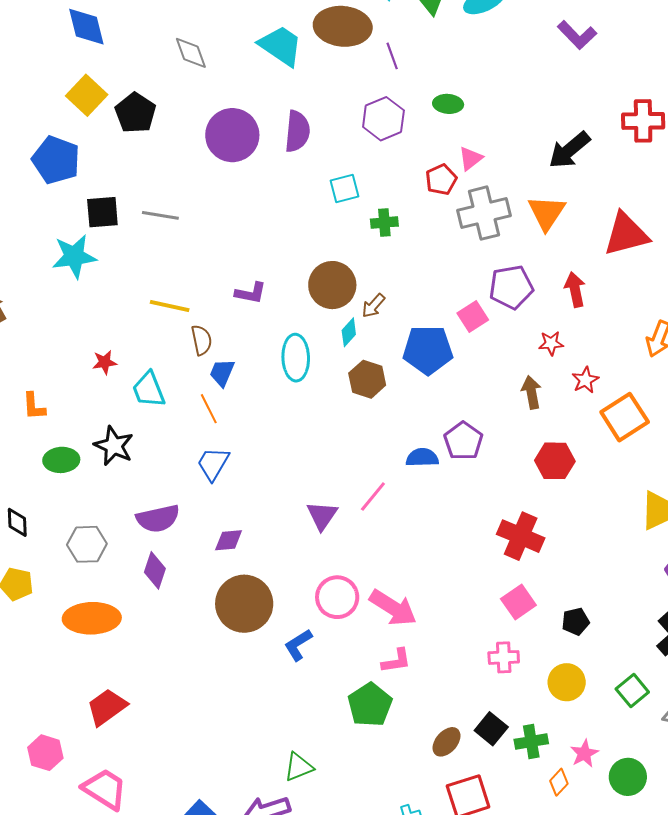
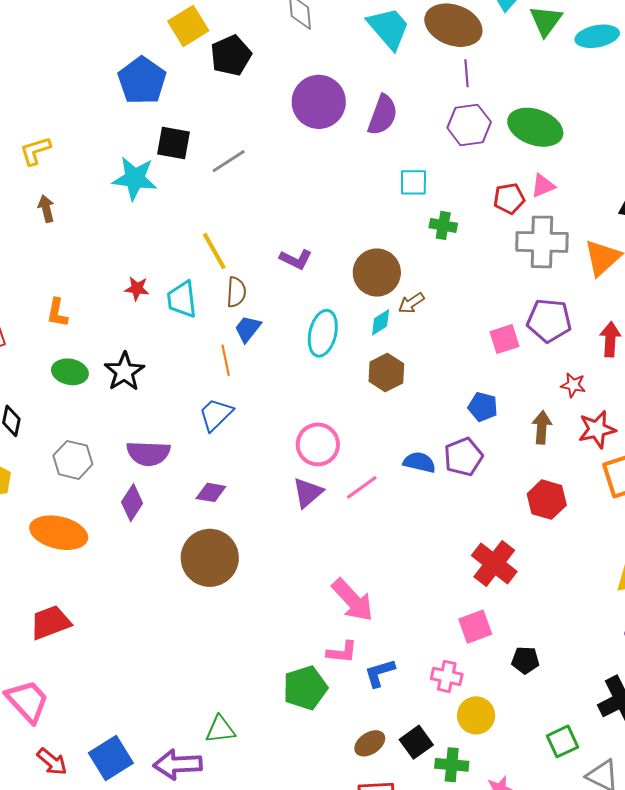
purple line: (392, 56) -> (467, 73), moved
green ellipse: (448, 104) -> (535, 127), size x1.8
gray line: (160, 215) -> (229, 161), turned -57
yellow line: (170, 306) -> (214, 251), turned 33
blue pentagon: (428, 350) -> (483, 407), moved, size x0.6
red star: (585, 380) -> (597, 429), size x1.4
cyan trapezoid: (149, 390) -> (182, 299), moved
pink circle: (337, 597) -> (318, 444), moved
blue L-shape: (298, 645) -> (380, 673), moved
yellow circle: (567, 682) -> (476, 715), moved

